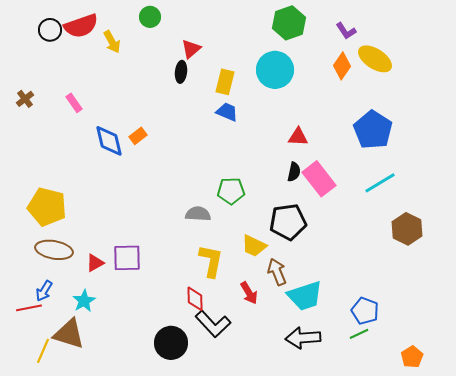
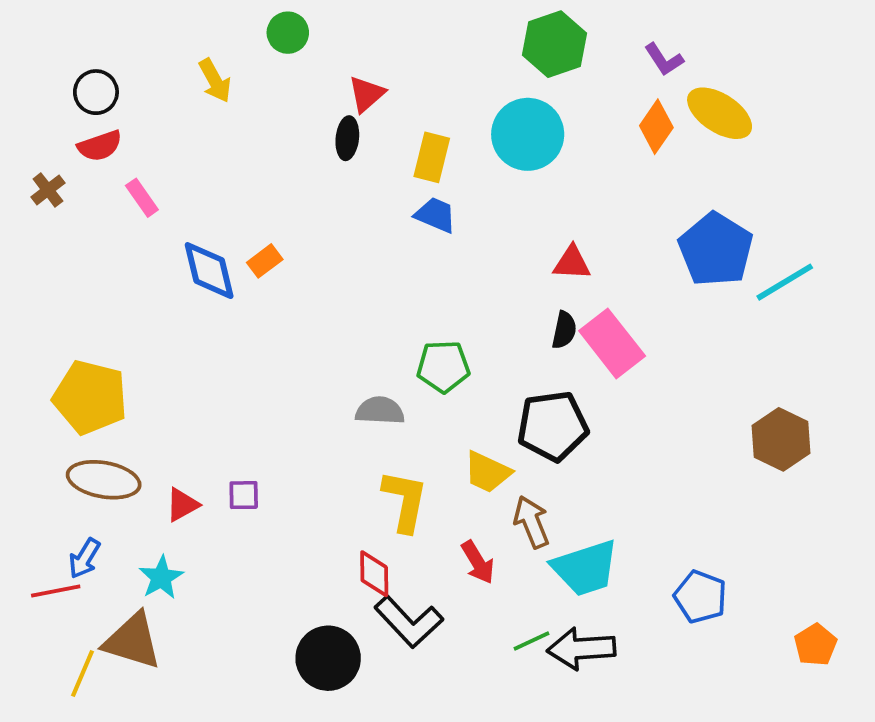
red semicircle: (81, 26) -> (100, 146), moved, size x0.7
black circle: (50, 30) -> (96, 92), moved
cyan line: (380, 183) -> (785, 282), moved
purple square: (127, 258) -> (244, 495), size x0.6
green line: (359, 334) -> (532, 641), moved
orange pentagon: (412, 357) -> (816, 645), moved

